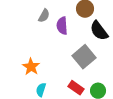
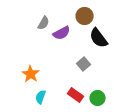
purple semicircle: (62, 26) -> (62, 33), turned -114
gray square: (84, 57) -> (84, 64), size x0.6

